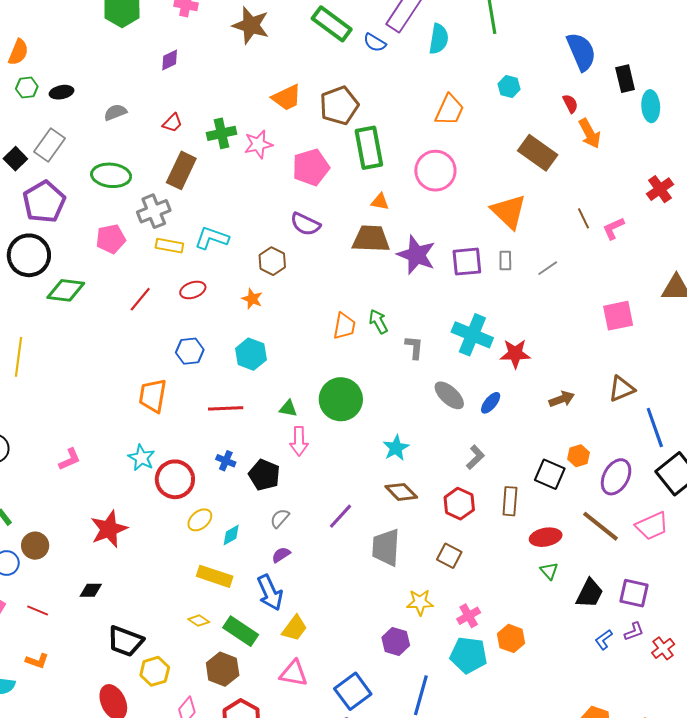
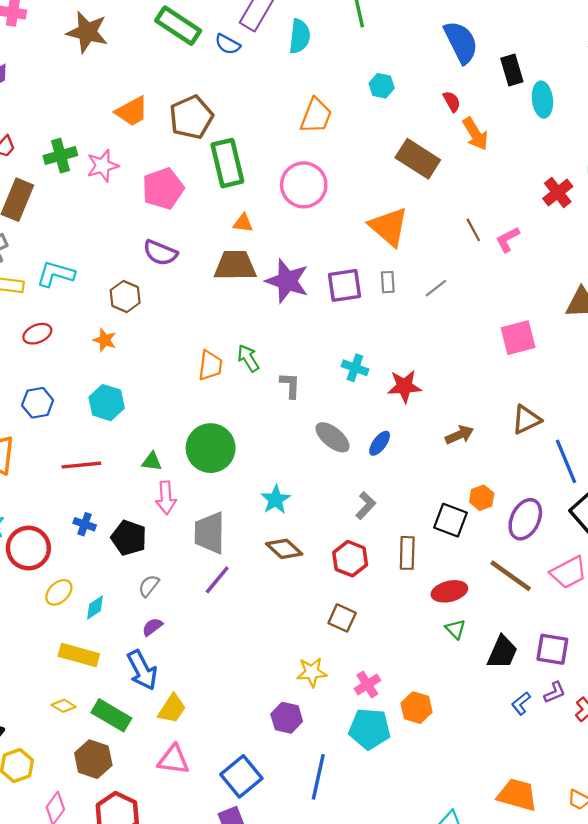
cyan cross: (472, 335) -> (355, 368), size x0.6
gray trapezoid: (386, 547) -> (210, 533), moved

